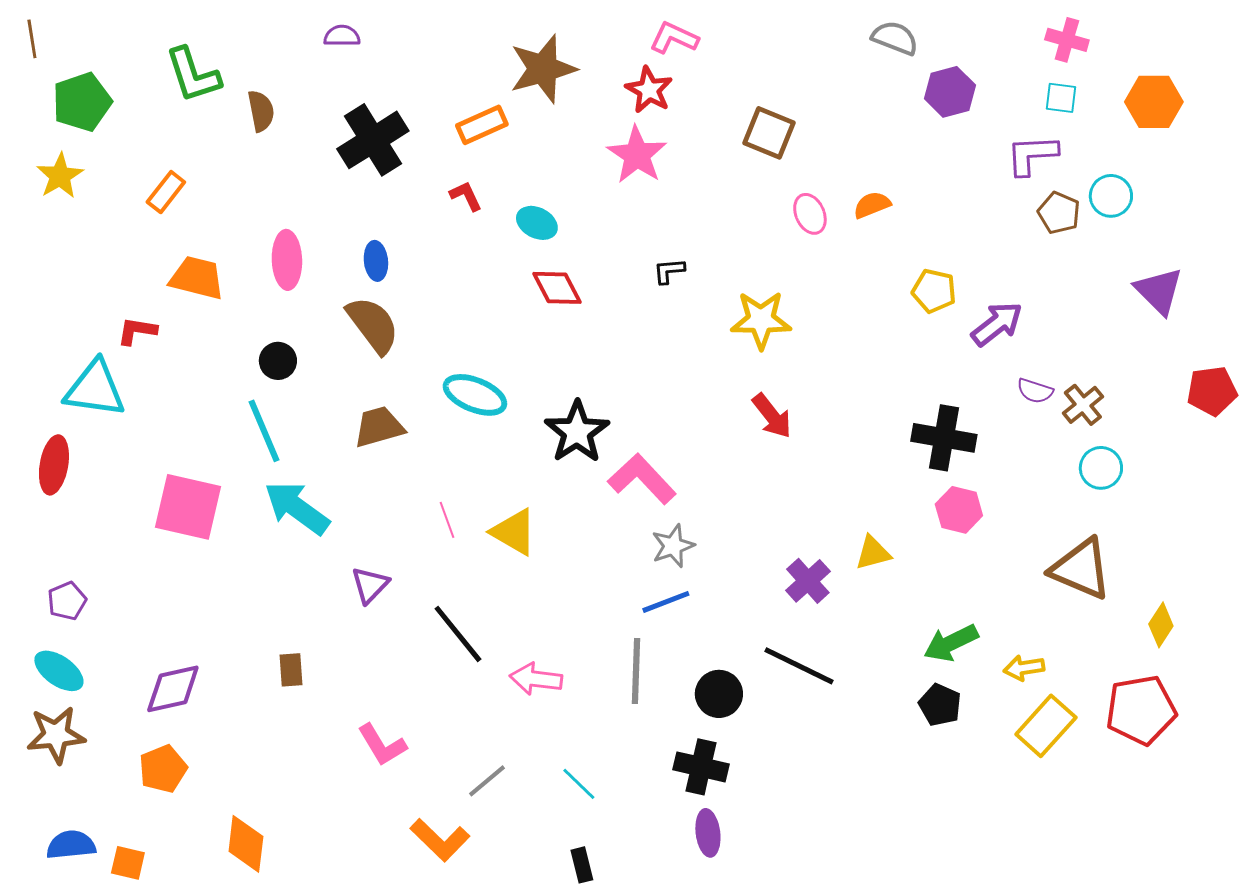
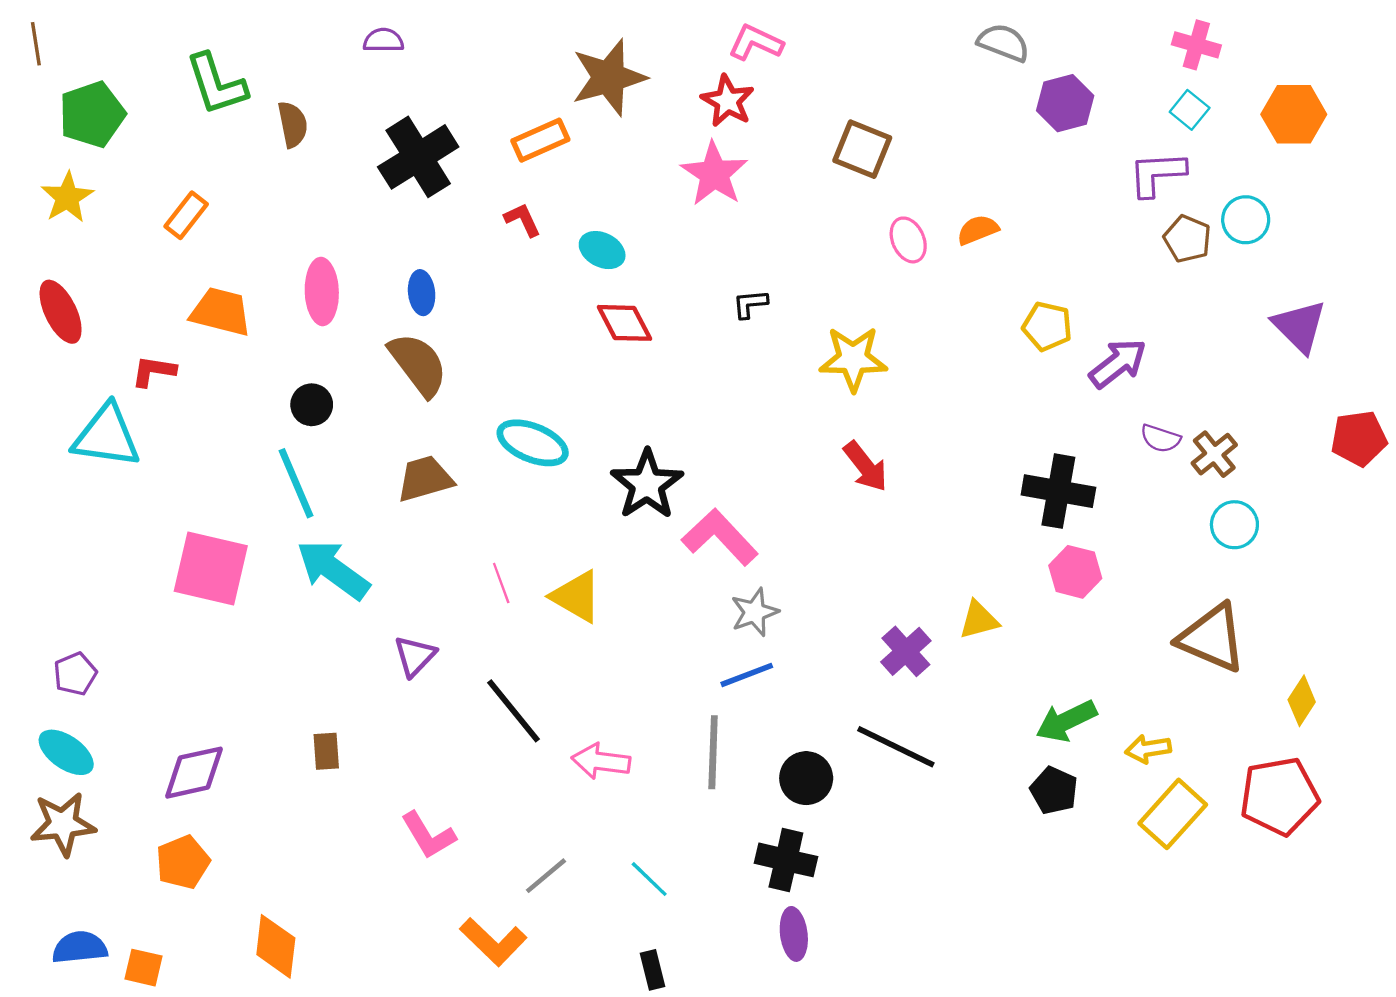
cyan square: (1061, 98) -> (1190, 110), turned 32
red ellipse: (54, 465) -> (61, 312), moved, turned -36

